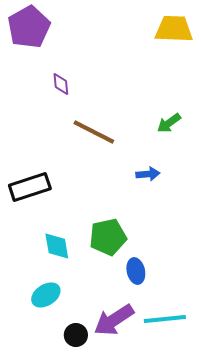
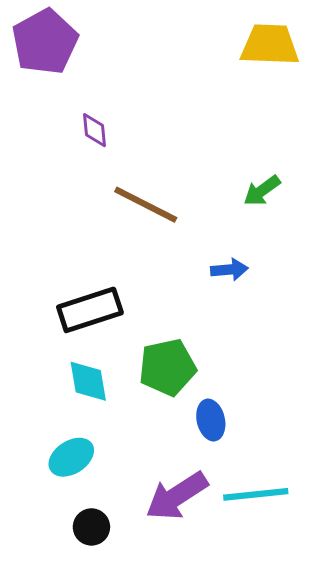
black rectangle: (30, 187) -> (90, 310), moved
black circle: (76, 335) -> (91, 527), moved

